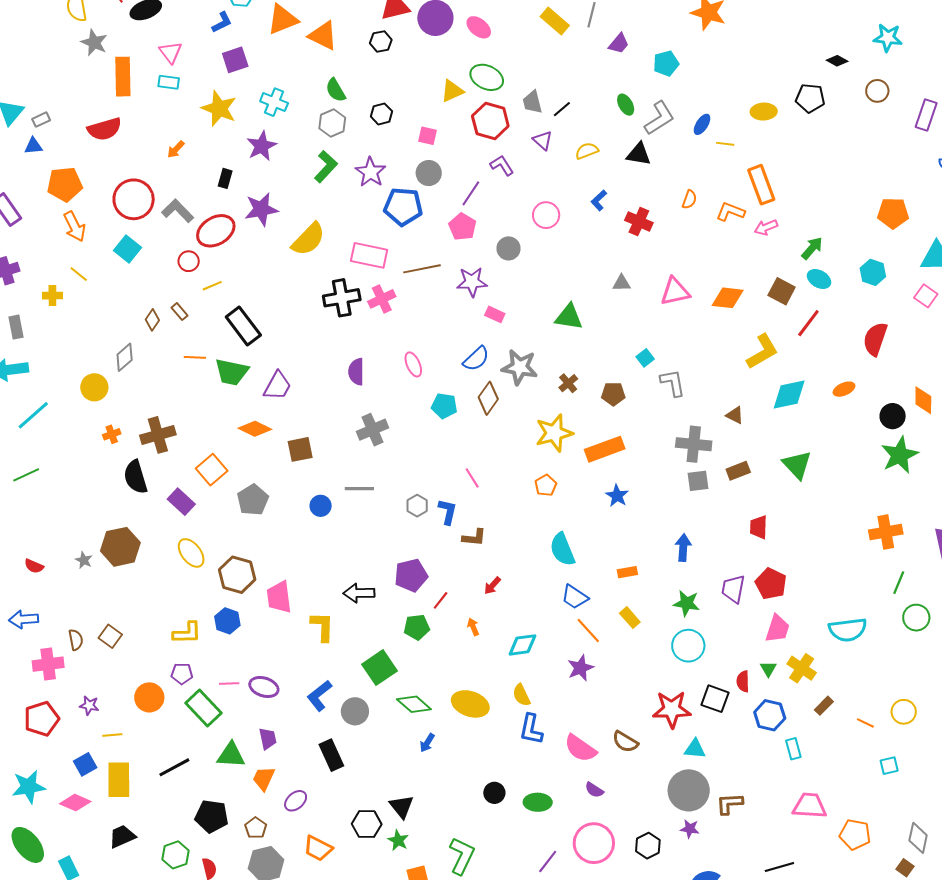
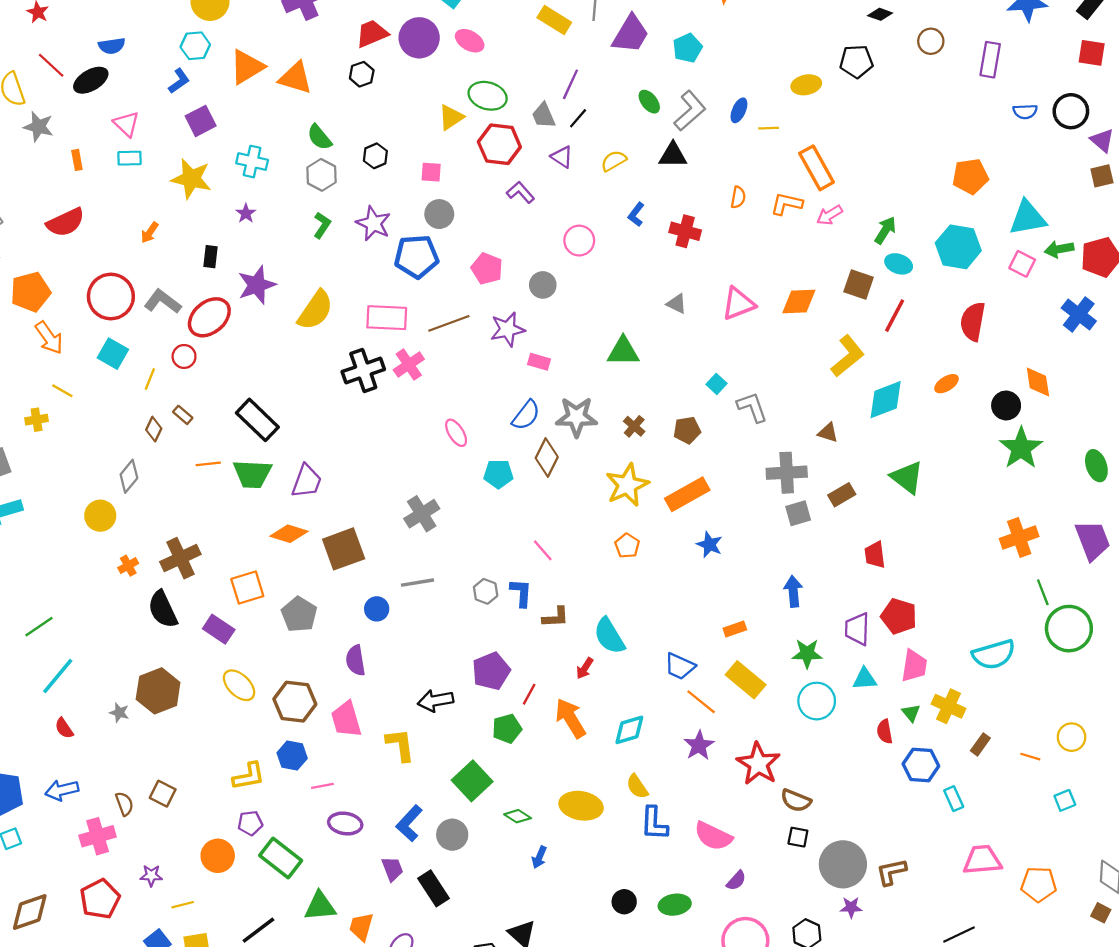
purple trapezoid: (619, 44) -> (631, 34), size x1.6
orange rectangle: (123, 77) -> (77, 160), size x0.5
purple star: (262, 146) -> (246, 213), size x0.6
green L-shape: (326, 167) -> (322, 225), size x0.7
purple line: (471, 193) -> (570, 84), moved
cyan hexagon: (873, 272) -> (958, 247), size x1.5
gray triangle: (622, 283) -> (677, 304), turned 36
yellow line: (212, 286) -> (150, 379), moved, turned -36
purple semicircle: (356, 372) -> (356, 660), moved
cyan line: (33, 415) -> (58, 676), moved
brown square: (300, 449) -> (344, 549), size x1.4
orange square: (212, 470) -> (247, 588), turned 32
cyan semicircle: (562, 549) -> (609, 636), moved
red semicircle: (34, 566) -> (64, 728), turned 42
green line: (899, 583) -> (1043, 592), turned -35
yellow rectangle: (630, 618) -> (746, 680), size x1.6
green circle: (916, 618) -> (1069, 629), size x1.5
orange arrow: (473, 627) -> (570, 718), size x2.0
pink line: (229, 683) -> (322, 786), moved
black square: (715, 699) -> (798, 837), moved, size x0.7
green diamond: (414, 704) -> (518, 816), size x0.7
red star: (672, 709) -> (758, 764), moved, turned -30
purple trapezoid: (268, 739) -> (392, 869), moved
brown semicircle: (625, 742) -> (796, 801), moved
cyan triangle: (695, 749) -> (865, 679), moved
purple semicircle: (594, 790) -> (736, 881), turned -72

